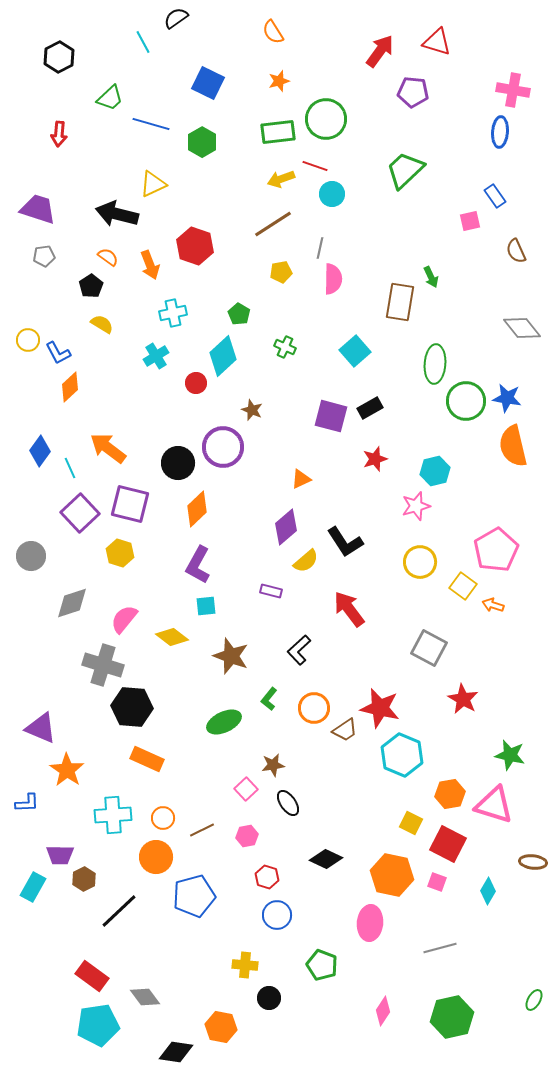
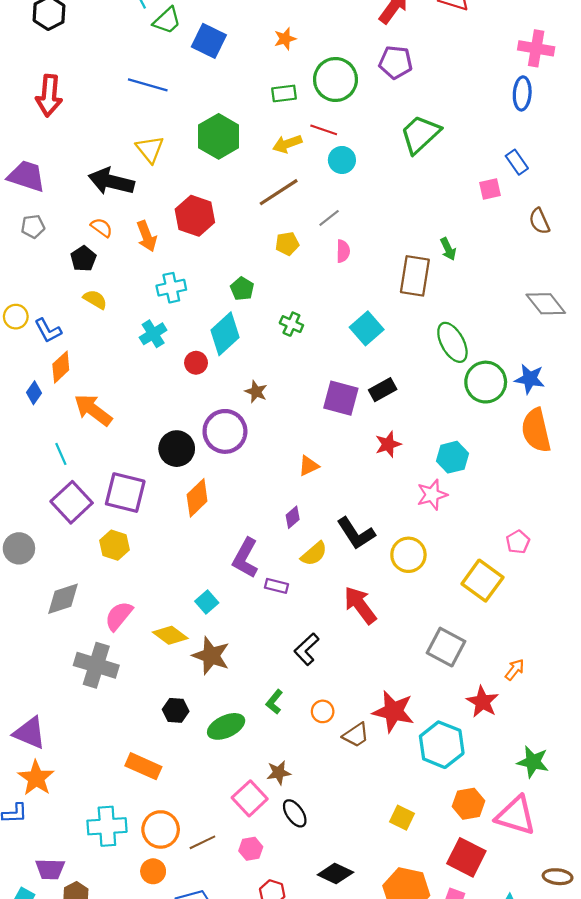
purple pentagon: (413, 92) -> (396, 62), moved
green trapezoid: (110, 98) -> (167, 20), moved
green rectangle: (278, 132) -> (284, 93), size x0.7
red arrow: (59, 134) -> (49, 96), size x1.5
green hexagon: (202, 142) -> (219, 136), moved, size x1.4
yellow triangle: (153, 184) -> (150, 149), turned -44
gray line: (320, 248) -> (329, 218), turned 40
pink semicircle: (333, 279) -> (343, 251), size x0.7
green ellipse: (435, 364) -> (452, 342), turned -33
orange arrow: (108, 448) -> (93, 410), moved
blue diamond: (40, 451) -> (34, 393), moved, size x0.7
purple diamond: (286, 527) -> (293, 517), size x0.6
pink pentagon: (496, 550) -> (518, 542), size x0.5
yellow circle: (420, 562) -> (408, 555), moved
purple L-shape: (198, 565) -> (245, 558), moved
yellow square: (463, 586) -> (482, 581), size x1.4
orange arrow: (493, 605) -> (515, 670), moved, turned 110
cyan square: (206, 606) -> (207, 602), turned -35
brown star: (231, 656) -> (211, 656), moved
black hexagon: (132, 707) -> (176, 710), moved, size x0.6
orange circle: (314, 708) -> (323, 711), size x0.7
cyan hexagon: (402, 755) -> (442, 745), moved
orange star: (67, 770) -> (36, 778), moved
pink square: (246, 789) -> (250, 798), size x1.4
orange circle: (163, 818) -> (161, 829), size x1.5
yellow square: (411, 823) -> (402, 818), moved
orange circle: (156, 857) -> (153, 871), size x0.7

